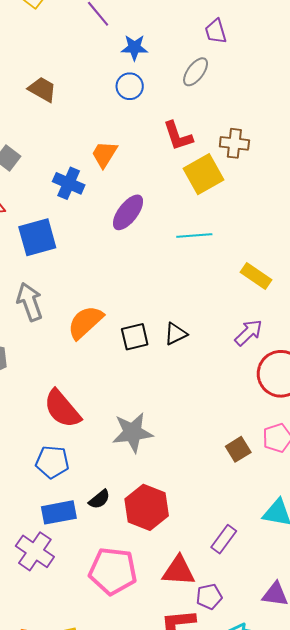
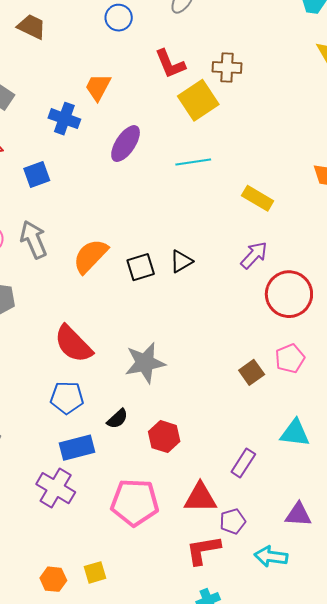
blue square: (37, 237) -> (37, 175), size x0.7
black semicircle: (99, 499) -> (117, 419), moved
red hexagon: (147, 507) -> (164, 437), size x0.7

